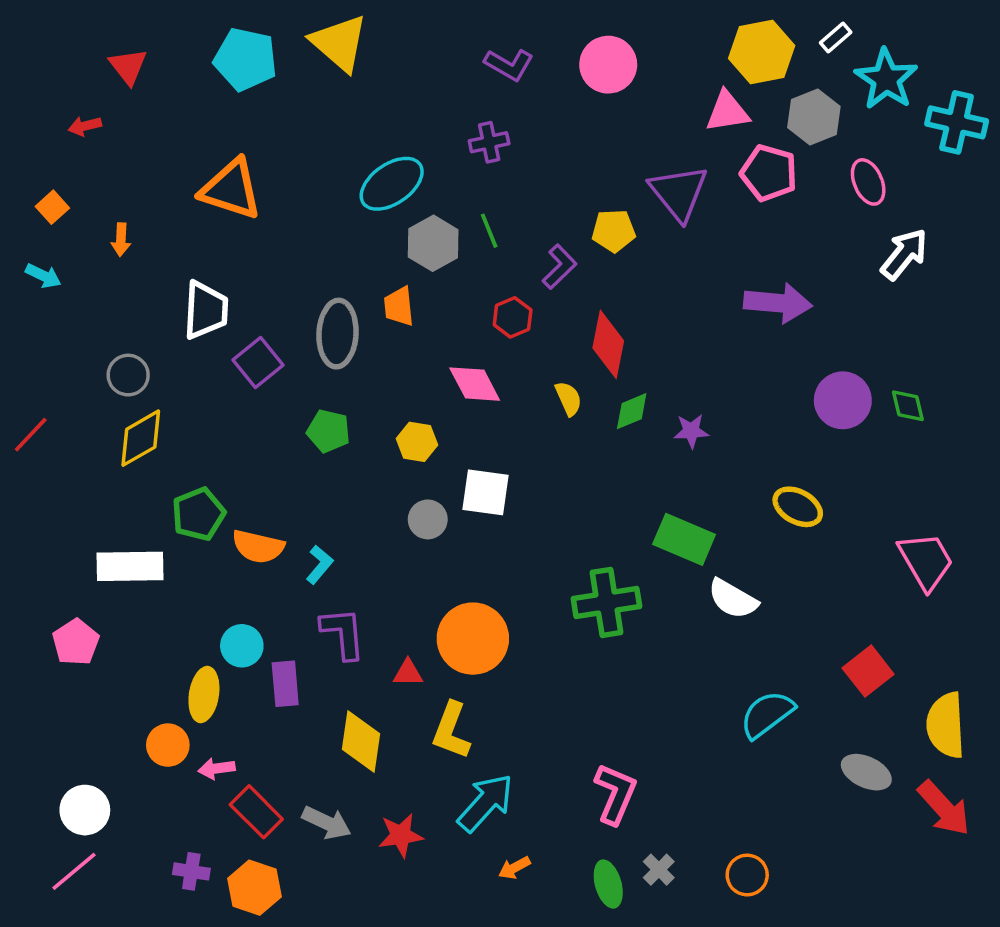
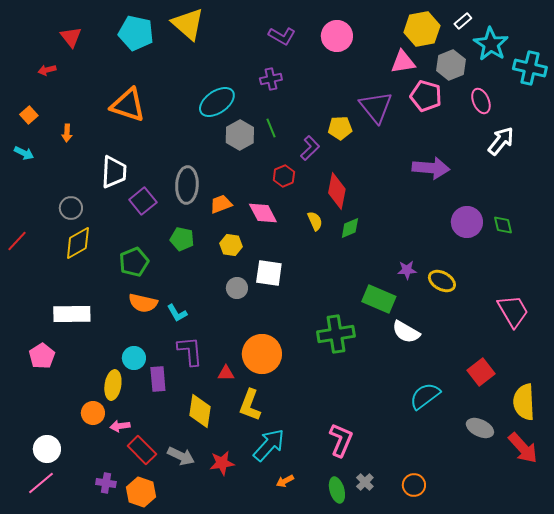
orange trapezoid: (399, 306) -> (221, 204), moved, turned 75
purple star: (691, 431) -> (407, 270), moved
green pentagon: (199, 514) -> (134, 262), moved
cyan L-shape: (319, 565) -> (177, 313), turned 110

